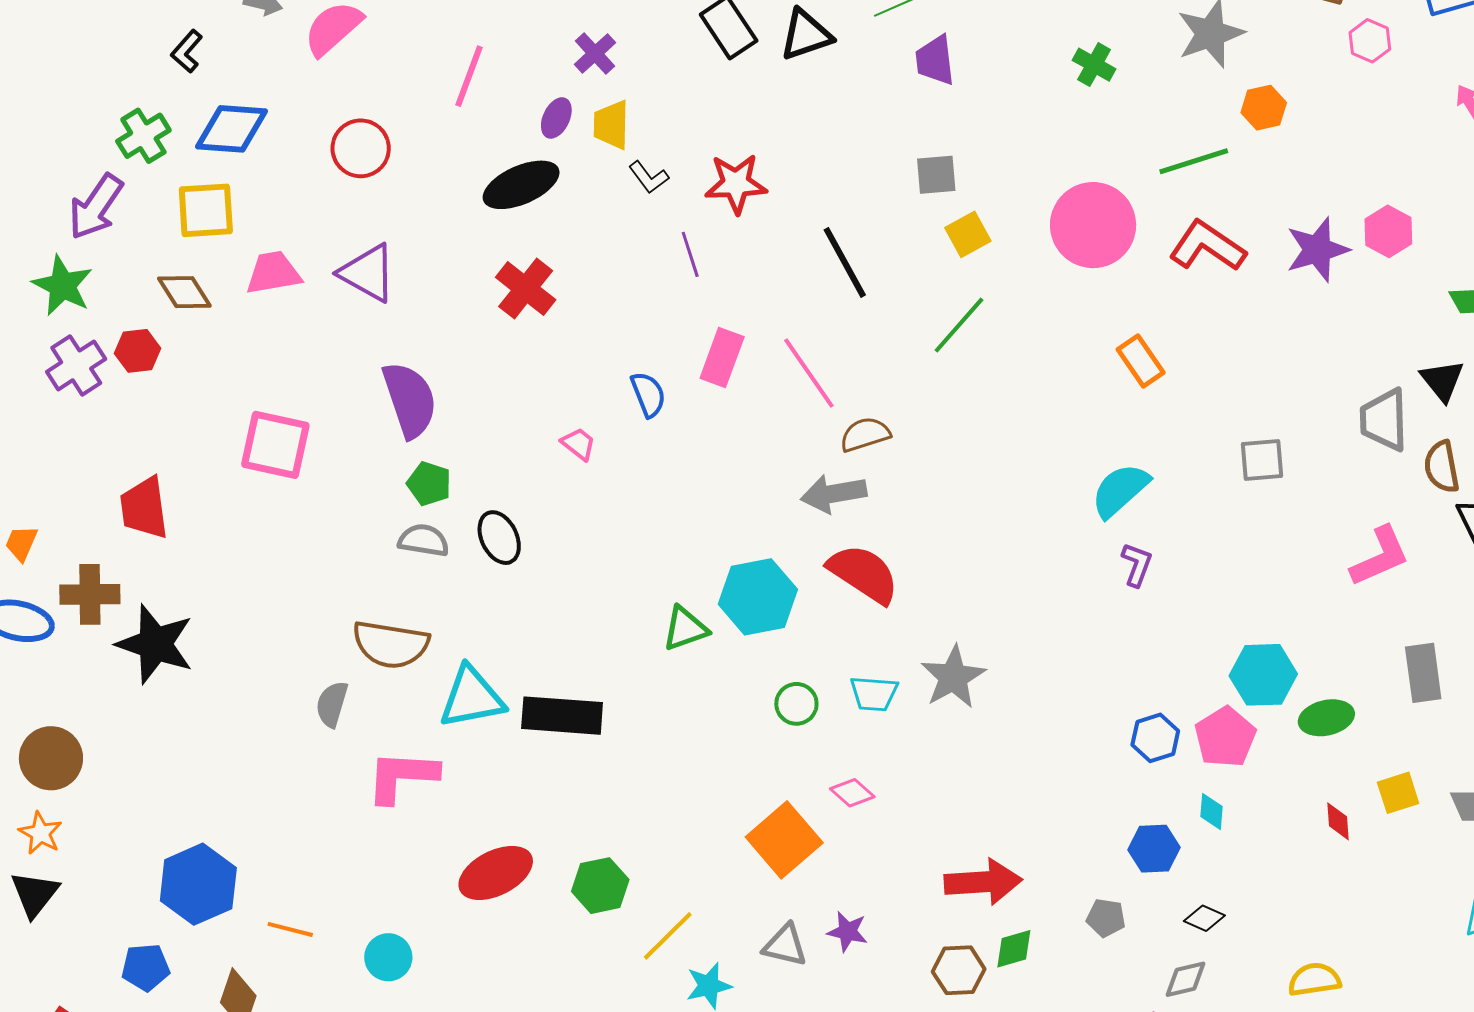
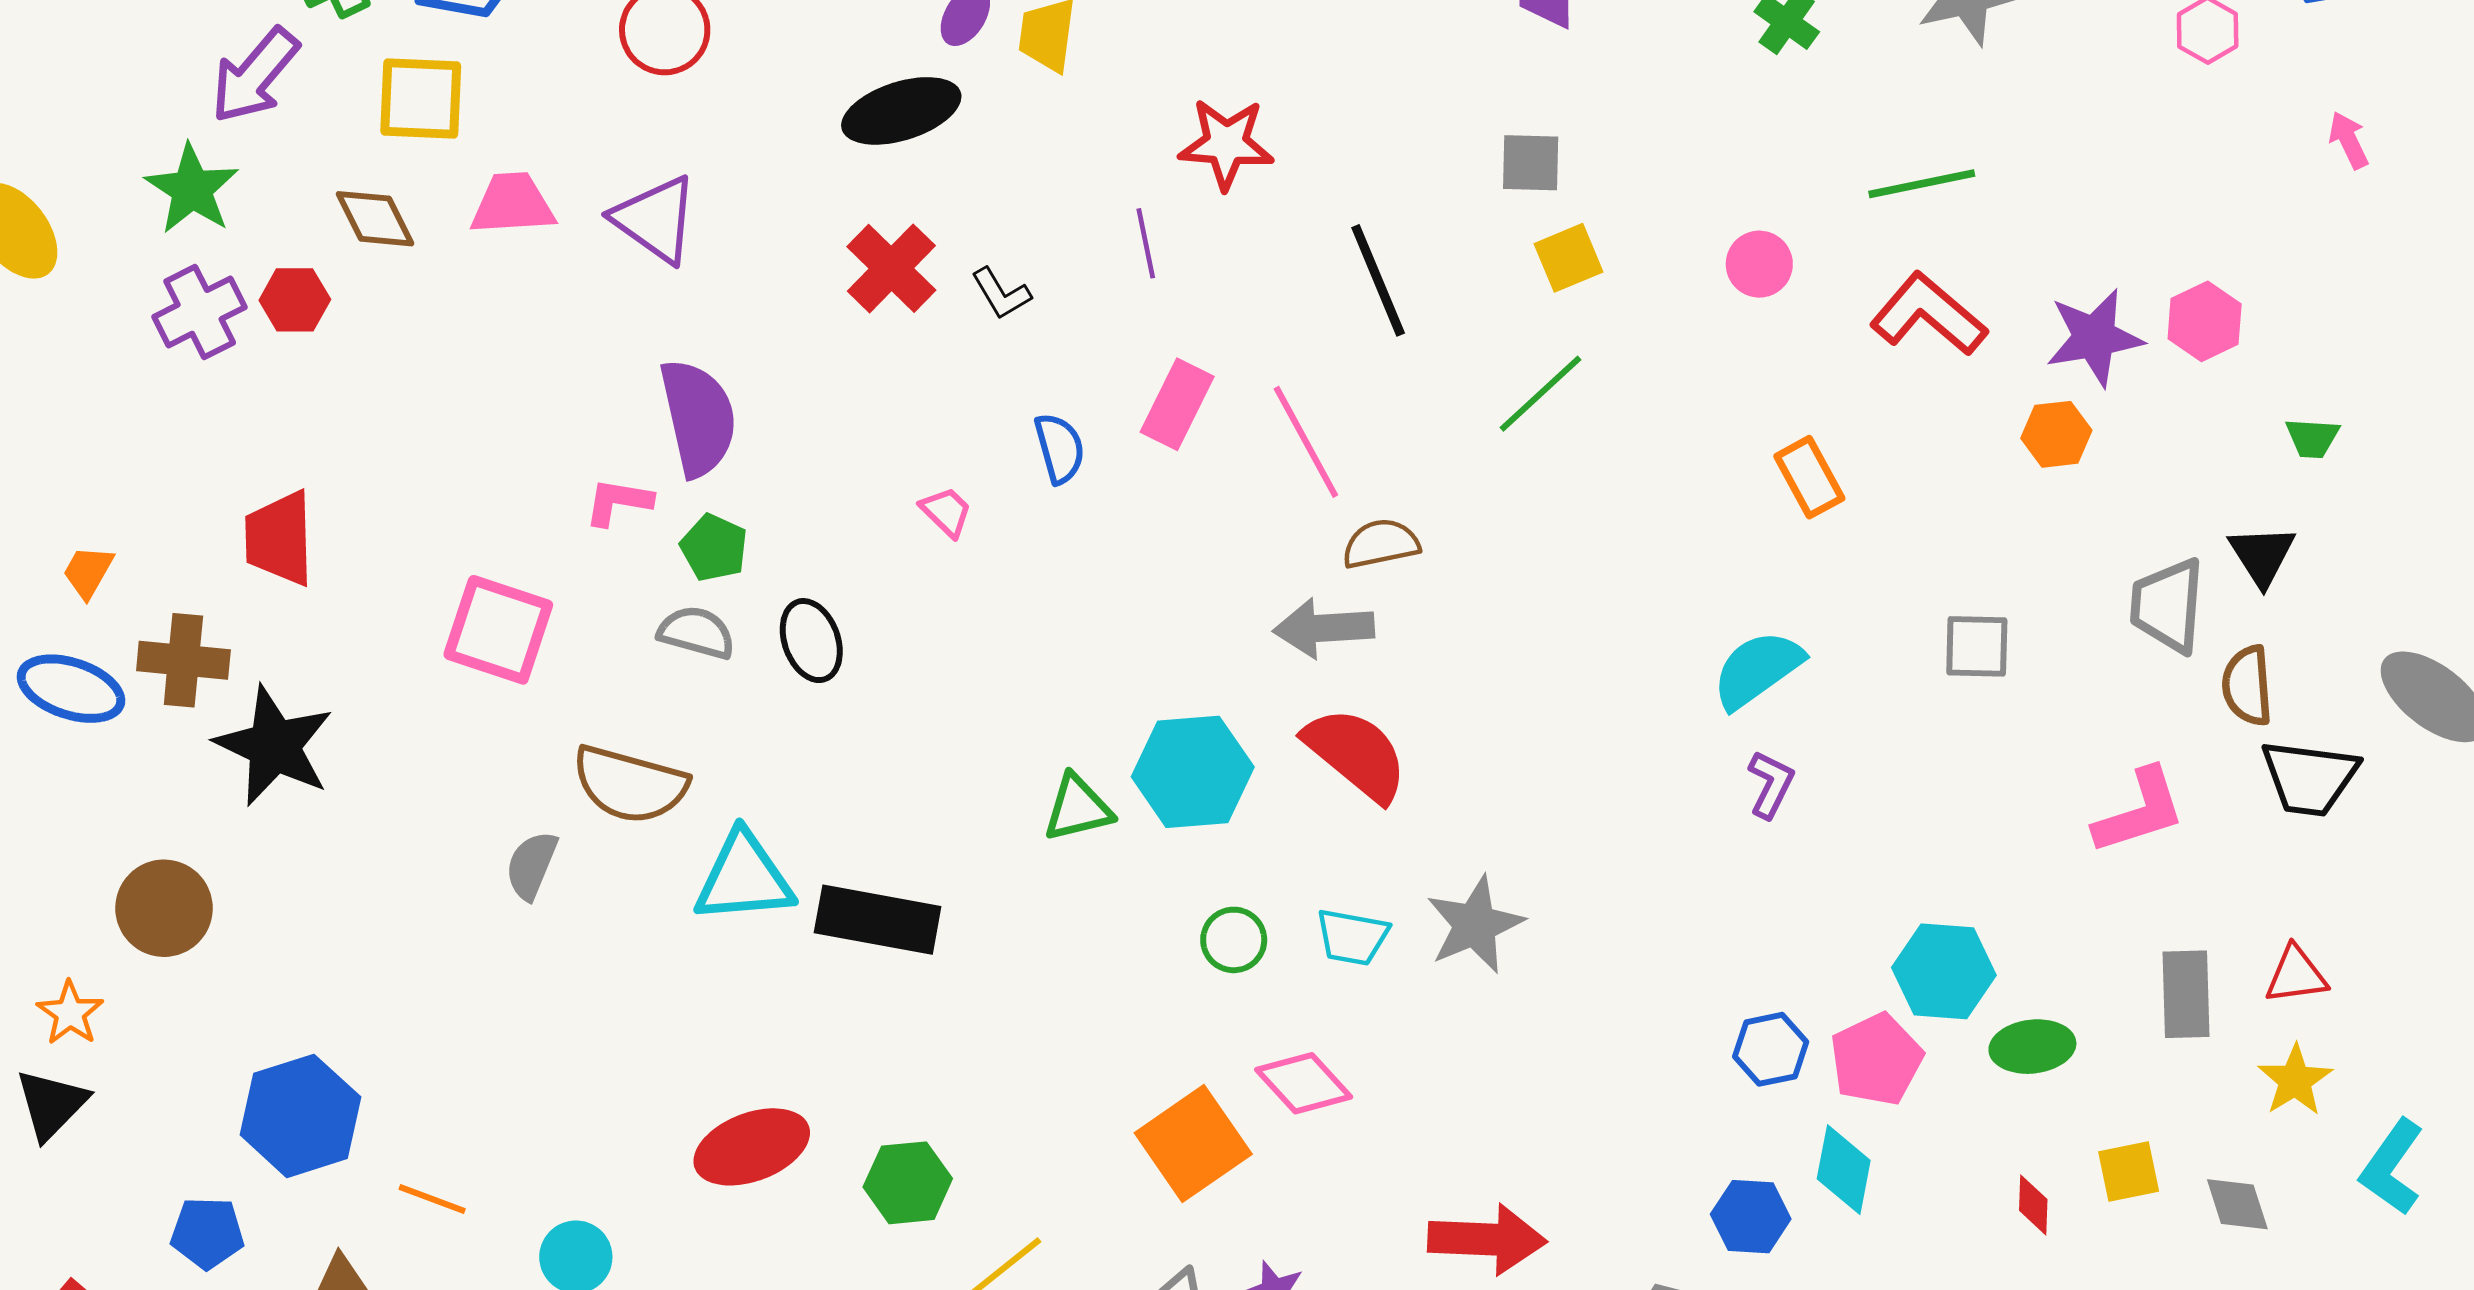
orange hexagon: (1264, 108) -> (2056, 434), moved
black L-shape: (649, 177) -> (1001, 294), moved
pink circle: (1093, 225) -> (1759, 264), size x0.5
pink square: (275, 445) -> (498, 630), moved
brown circle: (51, 758) -> (164, 908), moved
pink L-shape: (402, 776) -> (618, 502), moved, size x0.6
pink diamond: (852, 793) -> (1304, 1083), size x1.4
cyan diamond: (1212, 811) -> (1844, 1170), size x1.5

